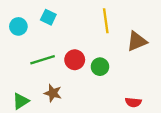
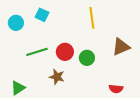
brown triangle: (137, 41) -> (121, 47), moved
brown star: (53, 93) -> (57, 77), moved

